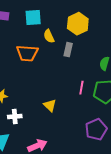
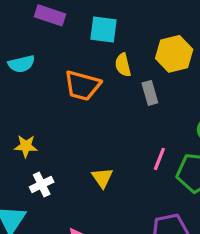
gray rectangle: (68, 50) -> (150, 93), turned -40
white cross: (15, 117) -> (42, 184), turned -32

